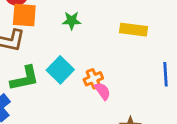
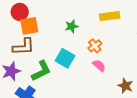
green star: (72, 21) -> (72, 26), moved
orange cross: (93, 79) -> (95, 46), moved

